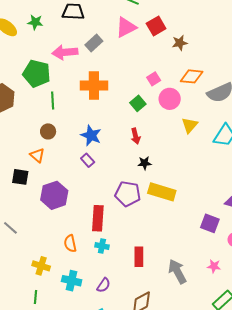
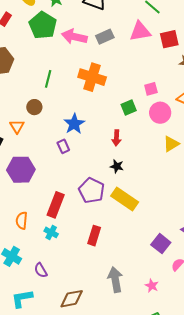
green pentagon: (37, 74) -> (43, 25), moved
red rectangle: (139, 257) -> (94, 236), moved
purple semicircle: (104, 285) -> (41, 270), turned 98

